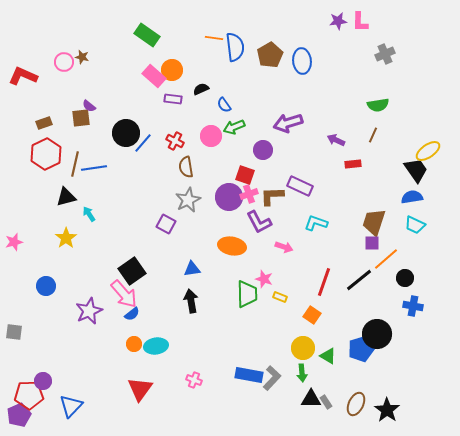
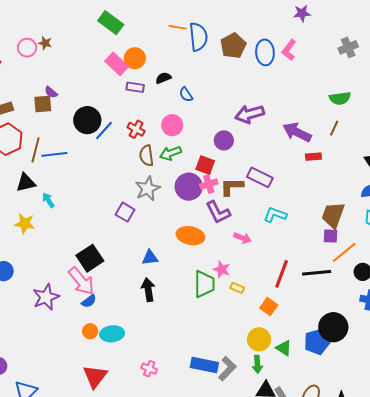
pink L-shape: (360, 22) -> (289, 50), moved, turned 35
green arrow: (234, 127) -> (171, 153), moved
purple arrow: (336, 140) -> (297, 132), size x1.6
yellow star: (66, 238) -> (25, 224), turned -30
black line: (359, 280) -> (317, 273), turned 32

